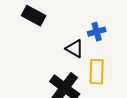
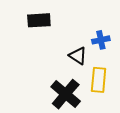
black rectangle: (34, 16) -> (39, 20), turned -35

